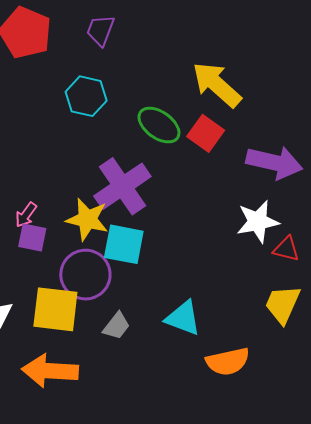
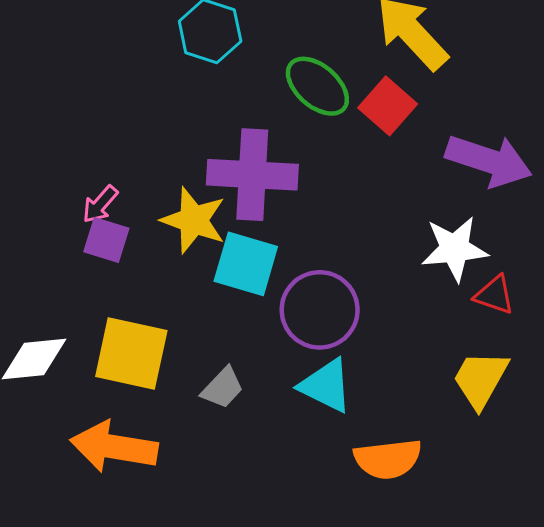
purple cross: (122, 186) -> (252, 175), turned 32
purple circle: (85, 275) -> (320, 310), moved

